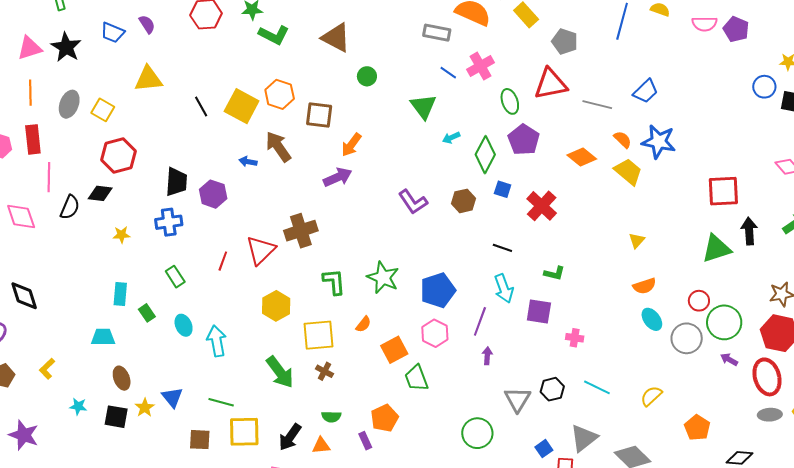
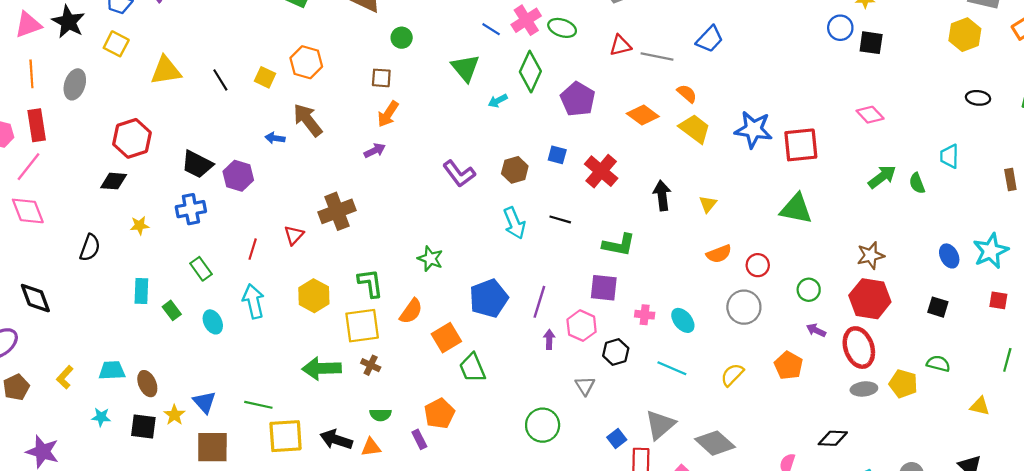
yellow triangle: (148, 79) -> (166, 71), moved
red triangle: (551, 84) -> (620, 45), moved, size x0.6
green ellipse: (510, 101) -> (562, 28), moved, turned -50
yellow square: (242, 106) -> (265, 77), size x0.6
yellow square: (103, 110) -> (116, 44), moved
brown square: (319, 115) -> (381, 78), moved, size x0.7
blue star: (659, 142) -> (753, 130), moved
green diamond: (485, 155) -> (530, 72), moved
pink line: (49, 177) -> (29, 167), moved, turned 40
purple arrow: (338, 177) -> (375, 150), size x0.7
black trapezoid: (176, 182) -> (197, 164), turned 116
black semicircle: (70, 207) -> (90, 248), moved
black arrow: (749, 231) -> (662, 195), moved
green triangle: (716, 249) -> (796, 209), turned 32
red triangle: (261, 250) -> (294, 235), size x0.6
green L-shape: (554, 273) -> (619, 245), size x1.4
green star: (383, 278) -> (430, 259), size x0.7
green L-shape: (334, 282) -> (370, 283), moved
cyan arrow: (504, 288) -> (514, 223), moved
blue pentagon: (438, 290) -> (489, 298), moved
red circle: (699, 301) -> (758, 265), moved
cyan ellipse: (652, 319) -> (683, 320), moved
green circle: (724, 322) -> (809, 290), size x0.6
orange semicircle: (363, 324) -> (411, 311), size x1.4
pink hexagon: (435, 333) -> (582, 326), moved
cyan trapezoid: (103, 337) -> (112, 370), moved
gray circle: (687, 338) -> (744, 307), moved
cyan arrow: (217, 341) -> (253, 301), moved
green arrow: (280, 372) -> (322, 368), turned 128
black hexagon: (552, 389) -> (616, 352), moved
gray triangle: (517, 399) -> (585, 386), size x0.7
orange pentagon: (697, 428) -> (788, 365), moved
black arrow: (290, 437) -> (336, 440), turned 76
brown square: (200, 440) -> (212, 447), moved, size x1.4

